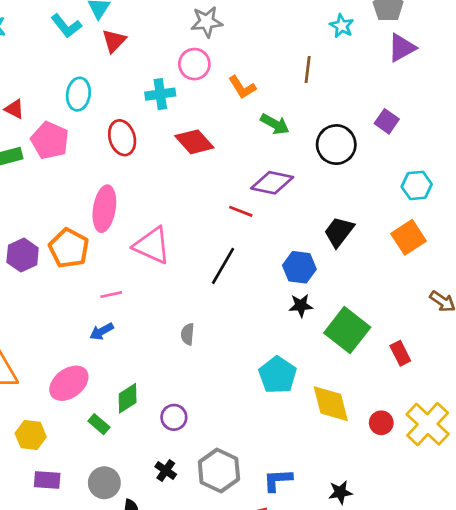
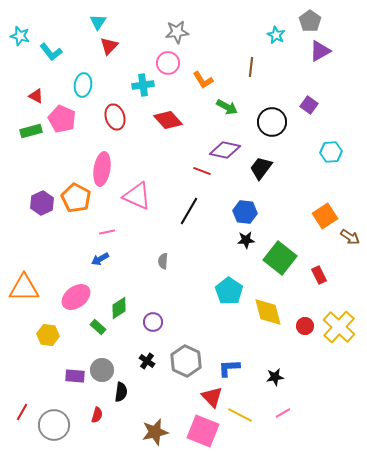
cyan L-shape: (66, 26) -> (51, 52), moved
black trapezoid: (339, 232) -> (261, 168), moved
orange square: (409, 237) -> (325, 216), moved
purple rectangle: (47, 480) -> (75, 376), moved

